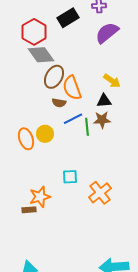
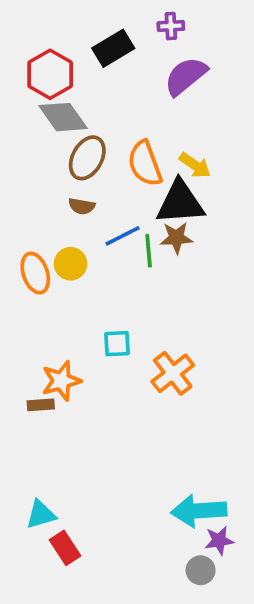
orange semicircle: (72, 88) -> (145, 163), moved
black triangle: (104, 101) -> (180, 202), size x1.8
brown semicircle: (59, 103) -> (82, 206), moved

